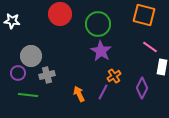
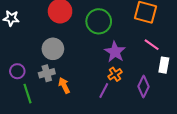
purple star: (101, 51) -> (115, 52), moved
gray circle: (31, 56) -> (53, 49), moved
orange arrow: (79, 94) -> (64, 85), moved
green line: (28, 95) -> (27, 94), turned 66

